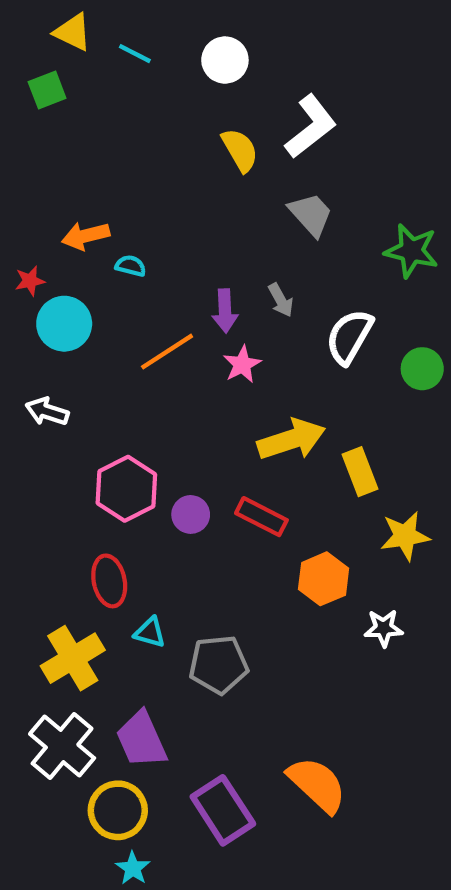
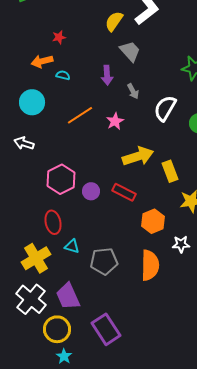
yellow semicircle: (240, 150) -> (114, 21), turned -115
gray trapezoid: (311, 214) -> (130, 51), moved
red star: (30, 281) -> (59, 37), moved
purple arrow: (225, 311) -> (107, 75), moved
orange semicircle: (317, 785) -> (150, 265), moved, turned 48

